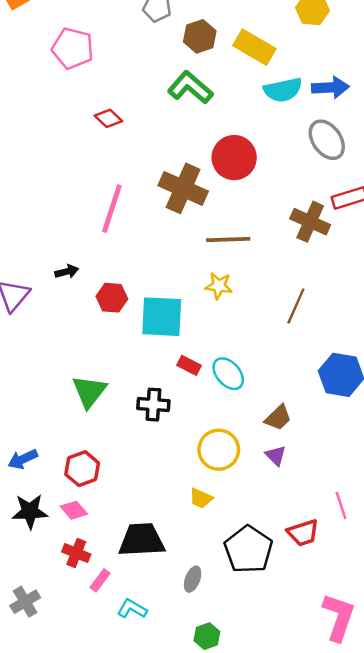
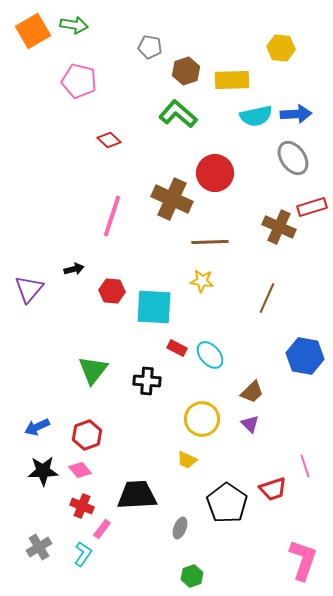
yellow rectangle: (254, 47) -> (232, 80), turned -32
cyan L-shape: (132, 609) -> (83, 554), moved, turned 95

